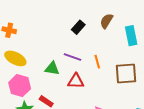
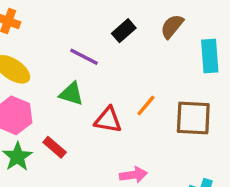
purple line: (72, 57) -> (84, 57), moved
orange line: (97, 62) -> (146, 106), moved, turned 48

